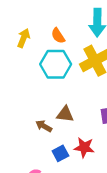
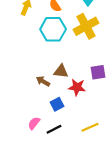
red star: (84, 147) -> (77, 87), moved

